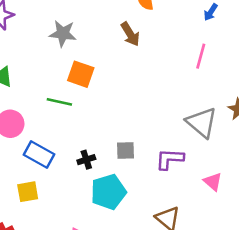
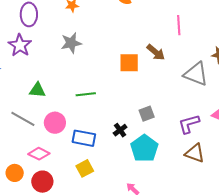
brown arrow: (130, 34) -> (156, 52), moved
orange square: (81, 74) -> (129, 63), moved
purple L-shape: (170, 159) -> (189, 124), moved

